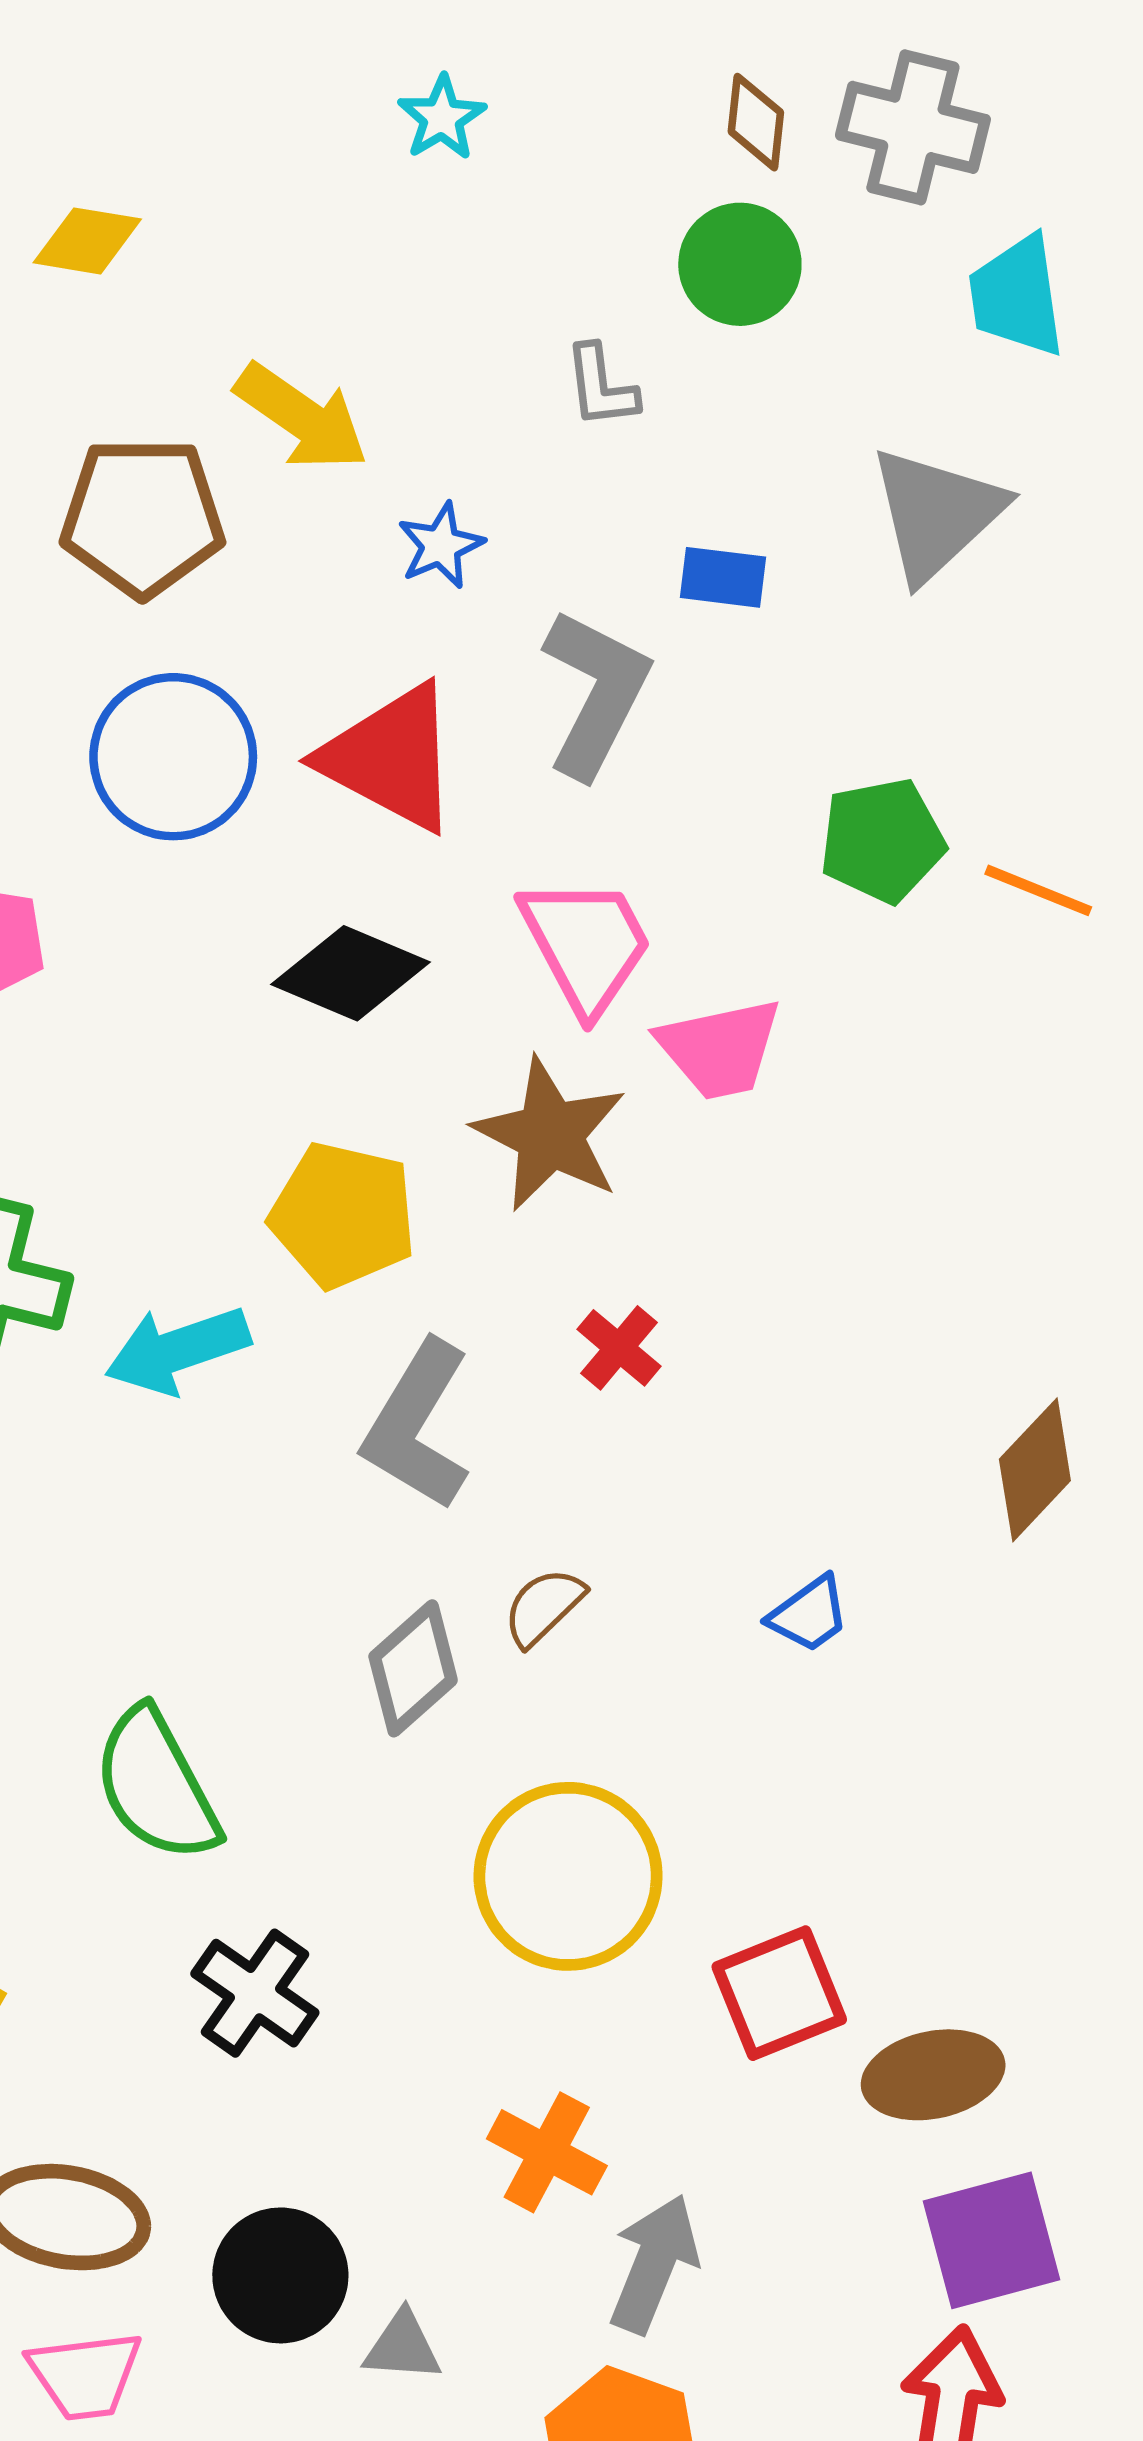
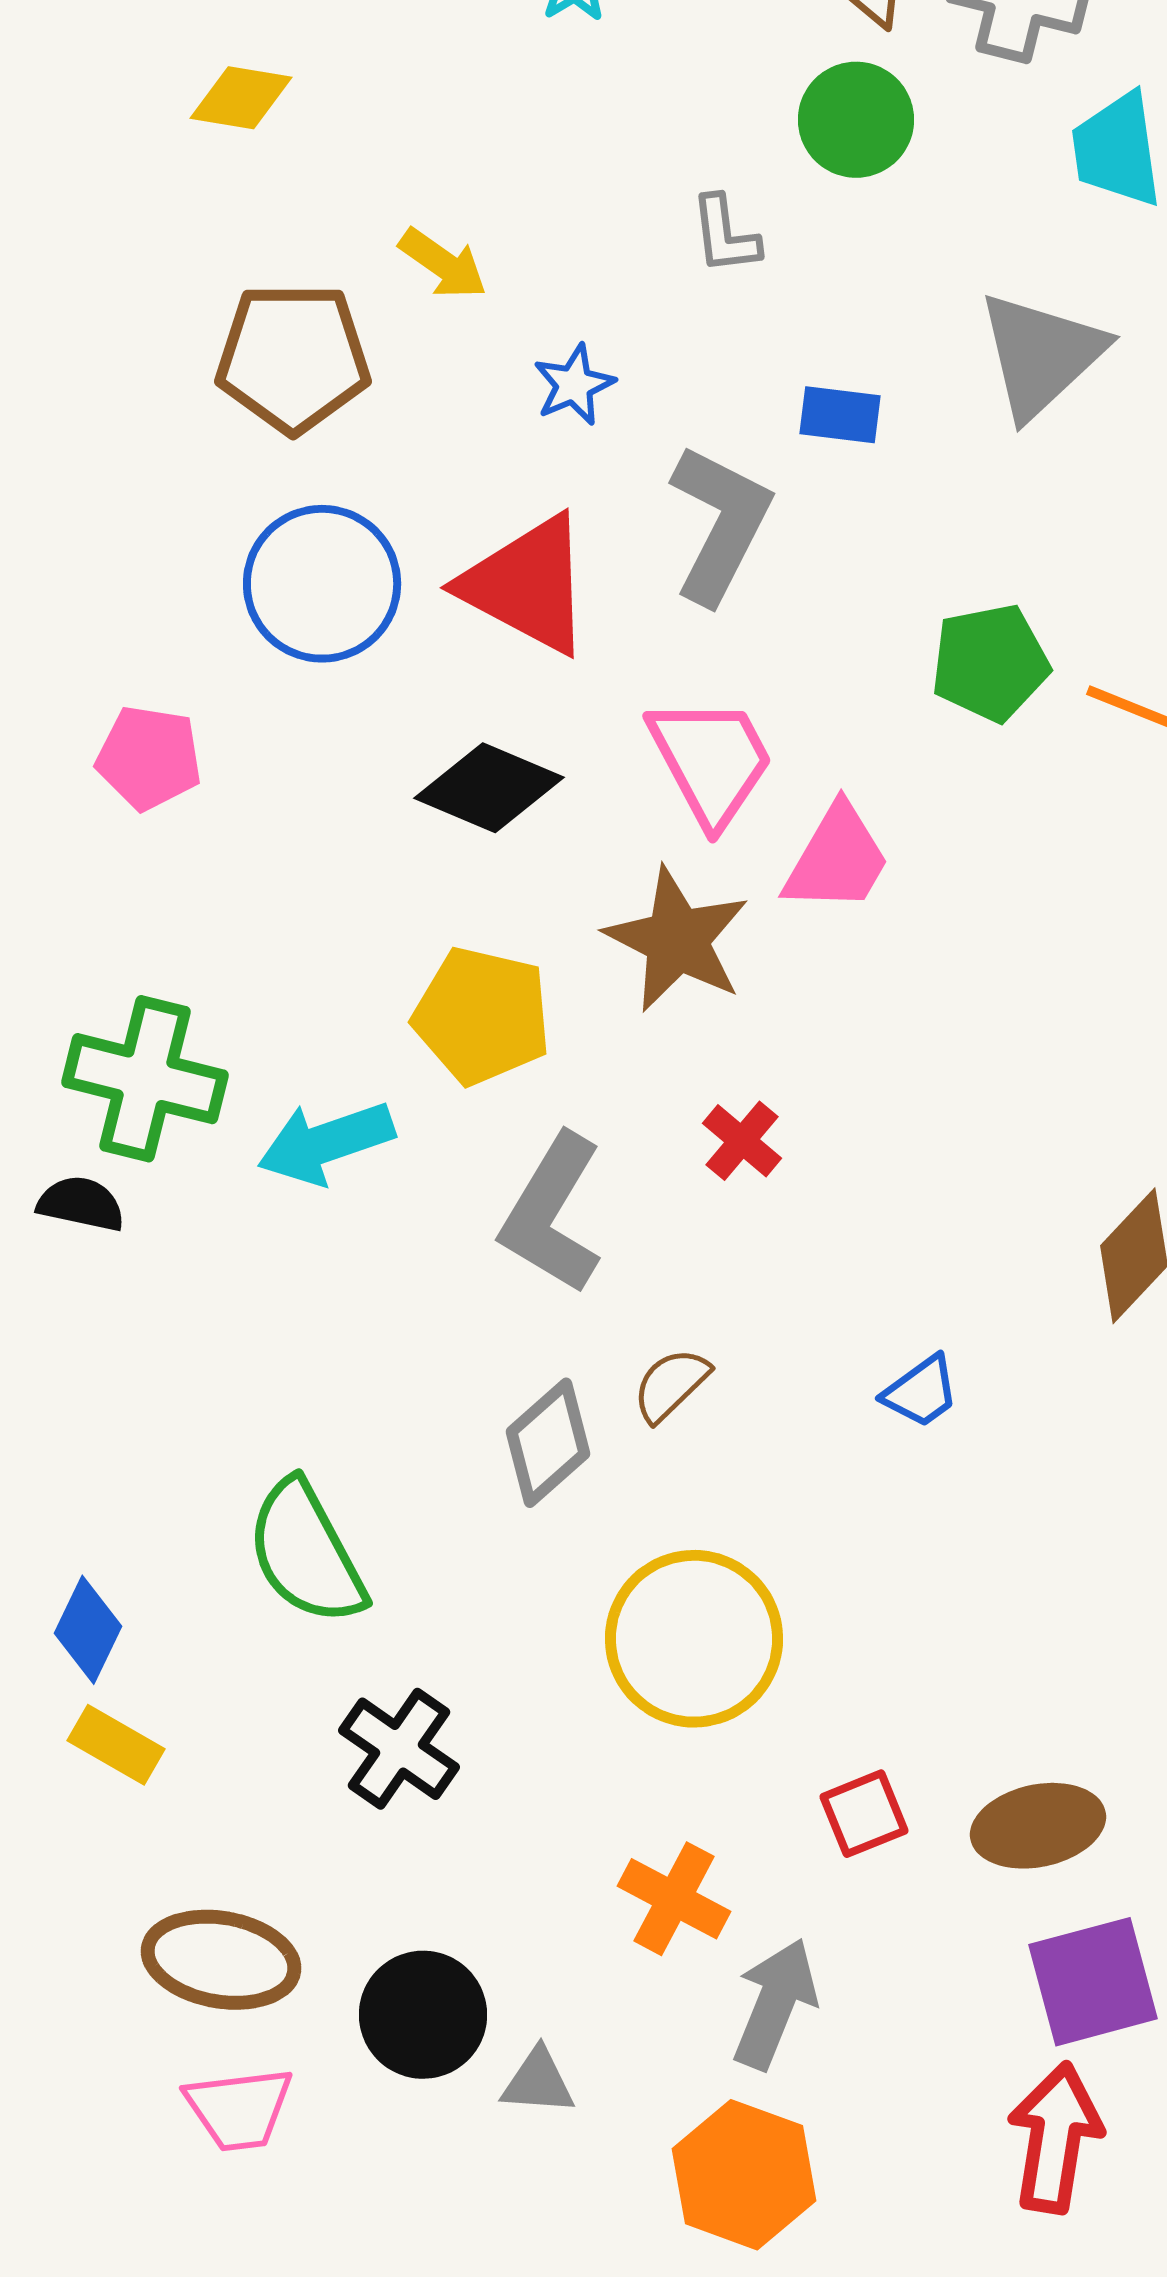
yellow arrow: (302, 417) -> (443, 264), size x0.7
pink trapezoid: (720, 1049) -> (837, 859), turned -48
red square: (779, 1993) -> (864, 1814), moved, size x0.7

